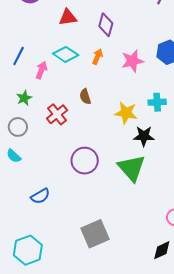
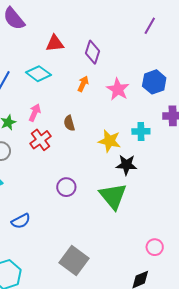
cyan diamond: (66, 54) -> (38, 74), moved
pink star: (132, 61) -> (118, 89), turned -30
pink arrow: (41, 70) -> (35, 113), moved
purple circle: (85, 161) -> (66, 187), size x0.7
gray square: (95, 234) -> (74, 261), turned -32

